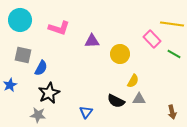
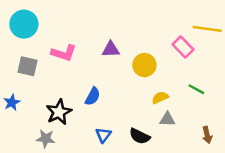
pink L-shape: (59, 28) -> (64, 53), moved
green line: (174, 54) -> (196, 89), moved
blue semicircle: (41, 68) -> (93, 96), moved
yellow semicircle: (133, 81) -> (160, 98), turned -144
black semicircle: (116, 101) -> (140, 136), moved

